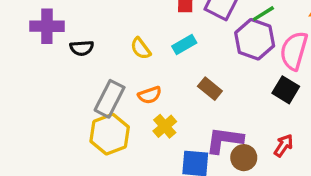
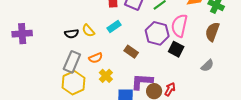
purple cross: (47, 26) -> (22, 34), moved
purple hexagon: (255, 39) -> (157, 33), moved
black semicircle: (82, 48) -> (72, 34), moved
red arrow: (284, 146) -> (170, 89), moved

